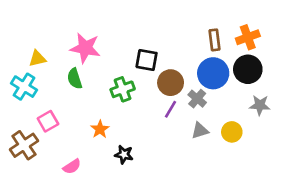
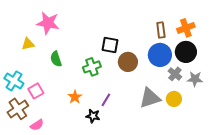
pink star: (85, 48) -> (48, 23), moved
cyan cross: (24, 87) -> (14, 81), moved
gray cross: (197, 99) -> (175, 74), moved
purple line: (171, 109) -> (106, 100), moved
gray triangle: (200, 131) -> (150, 98), size x1.6
pink semicircle: (72, 167) -> (37, 125), moved

